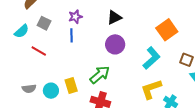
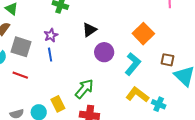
gray square: (44, 23) -> (21, 47), size x1.5
purple circle: (115, 44) -> (104, 52), moved
yellow L-shape: (151, 89) -> (137, 95), turned 65

